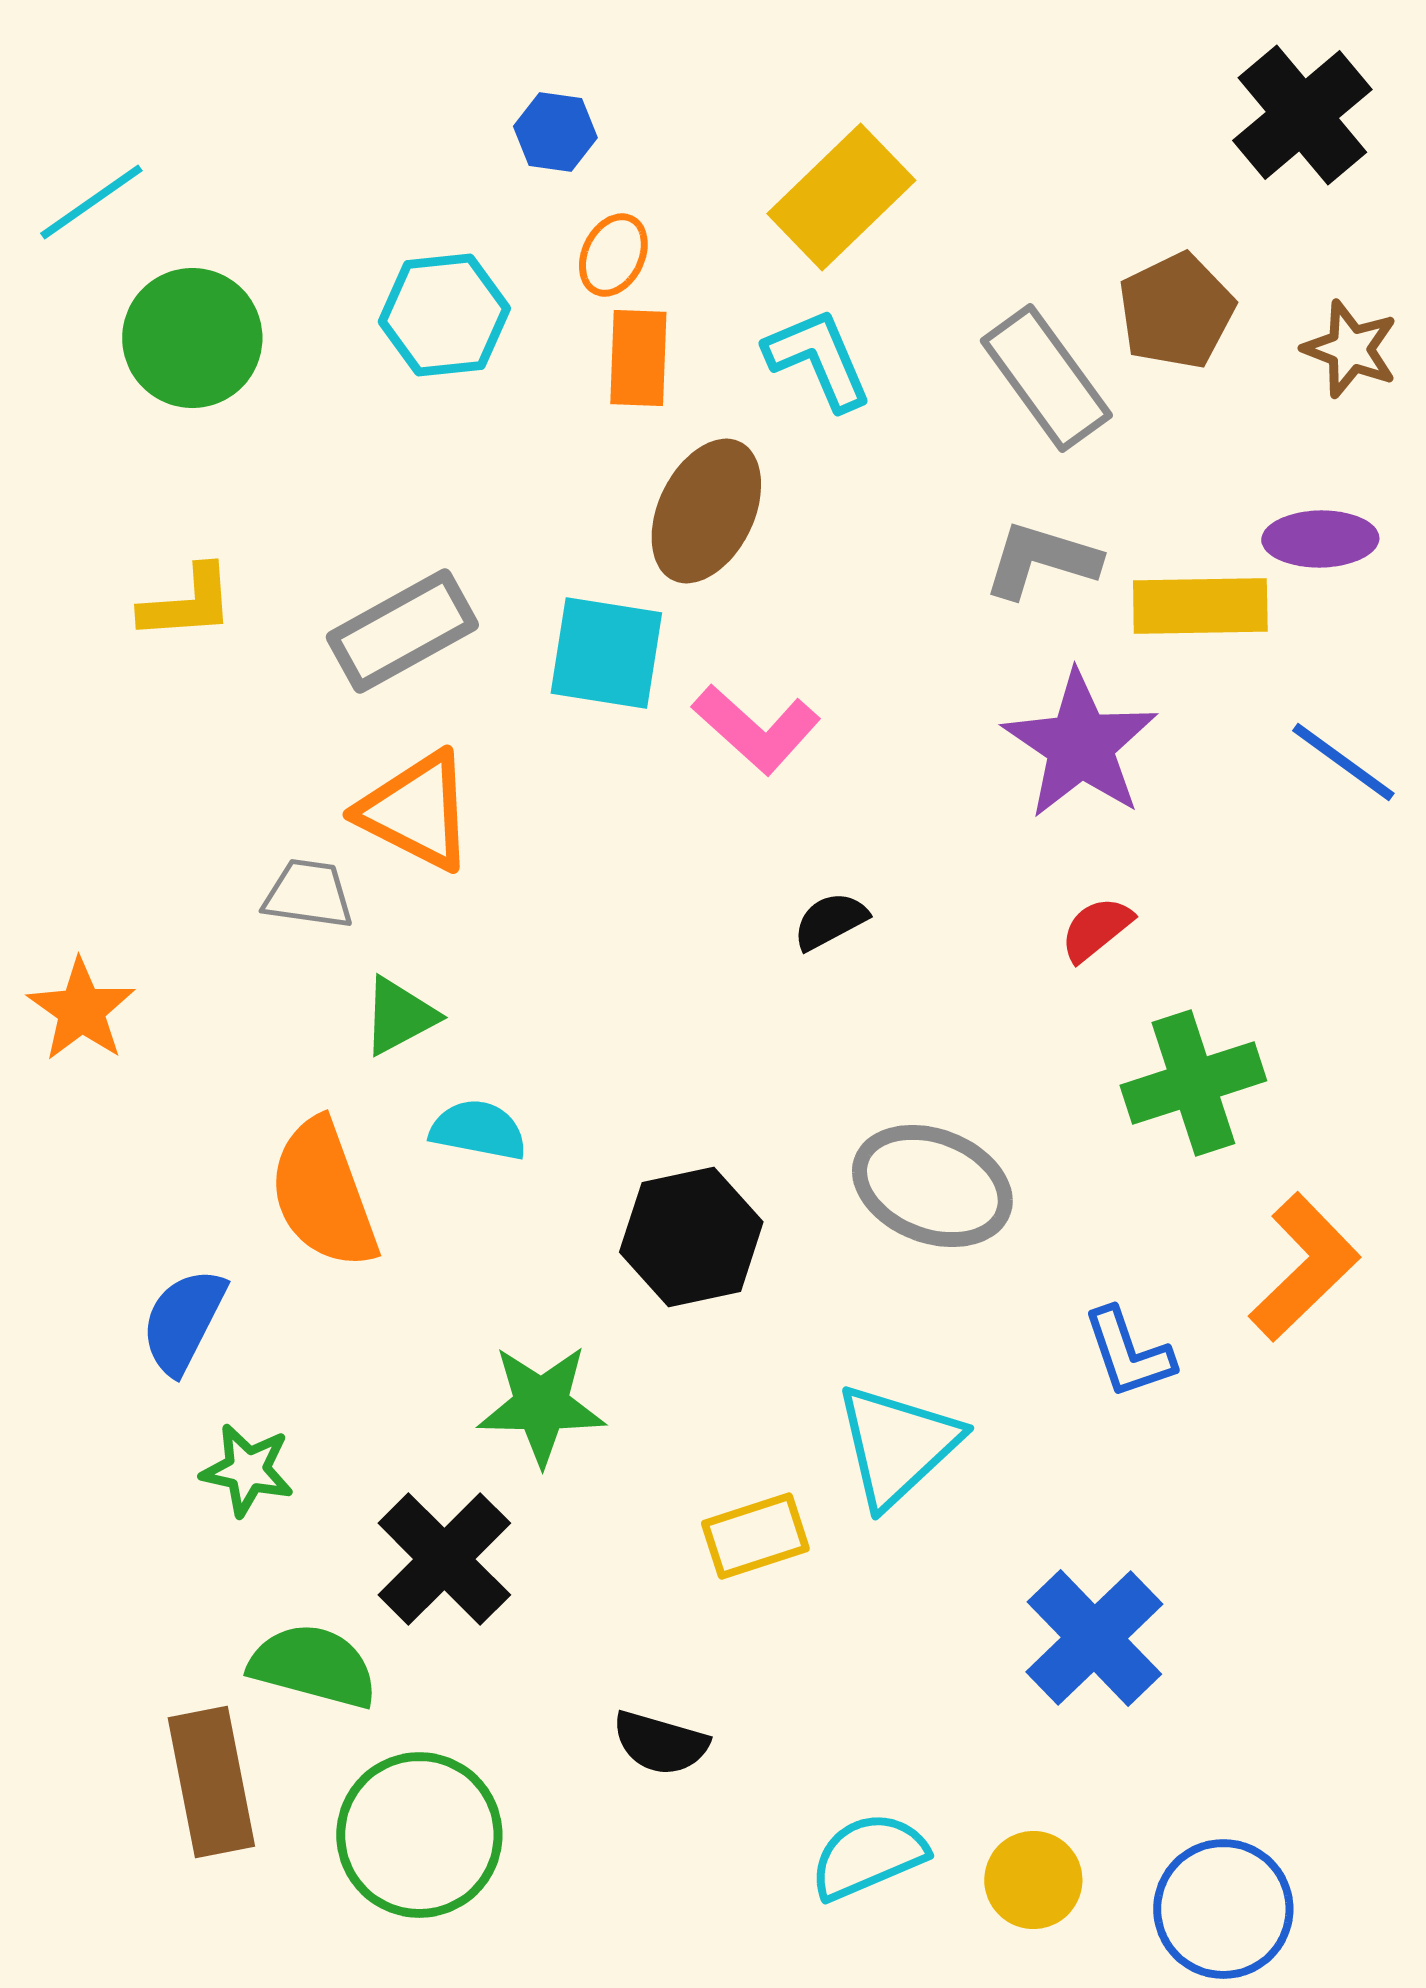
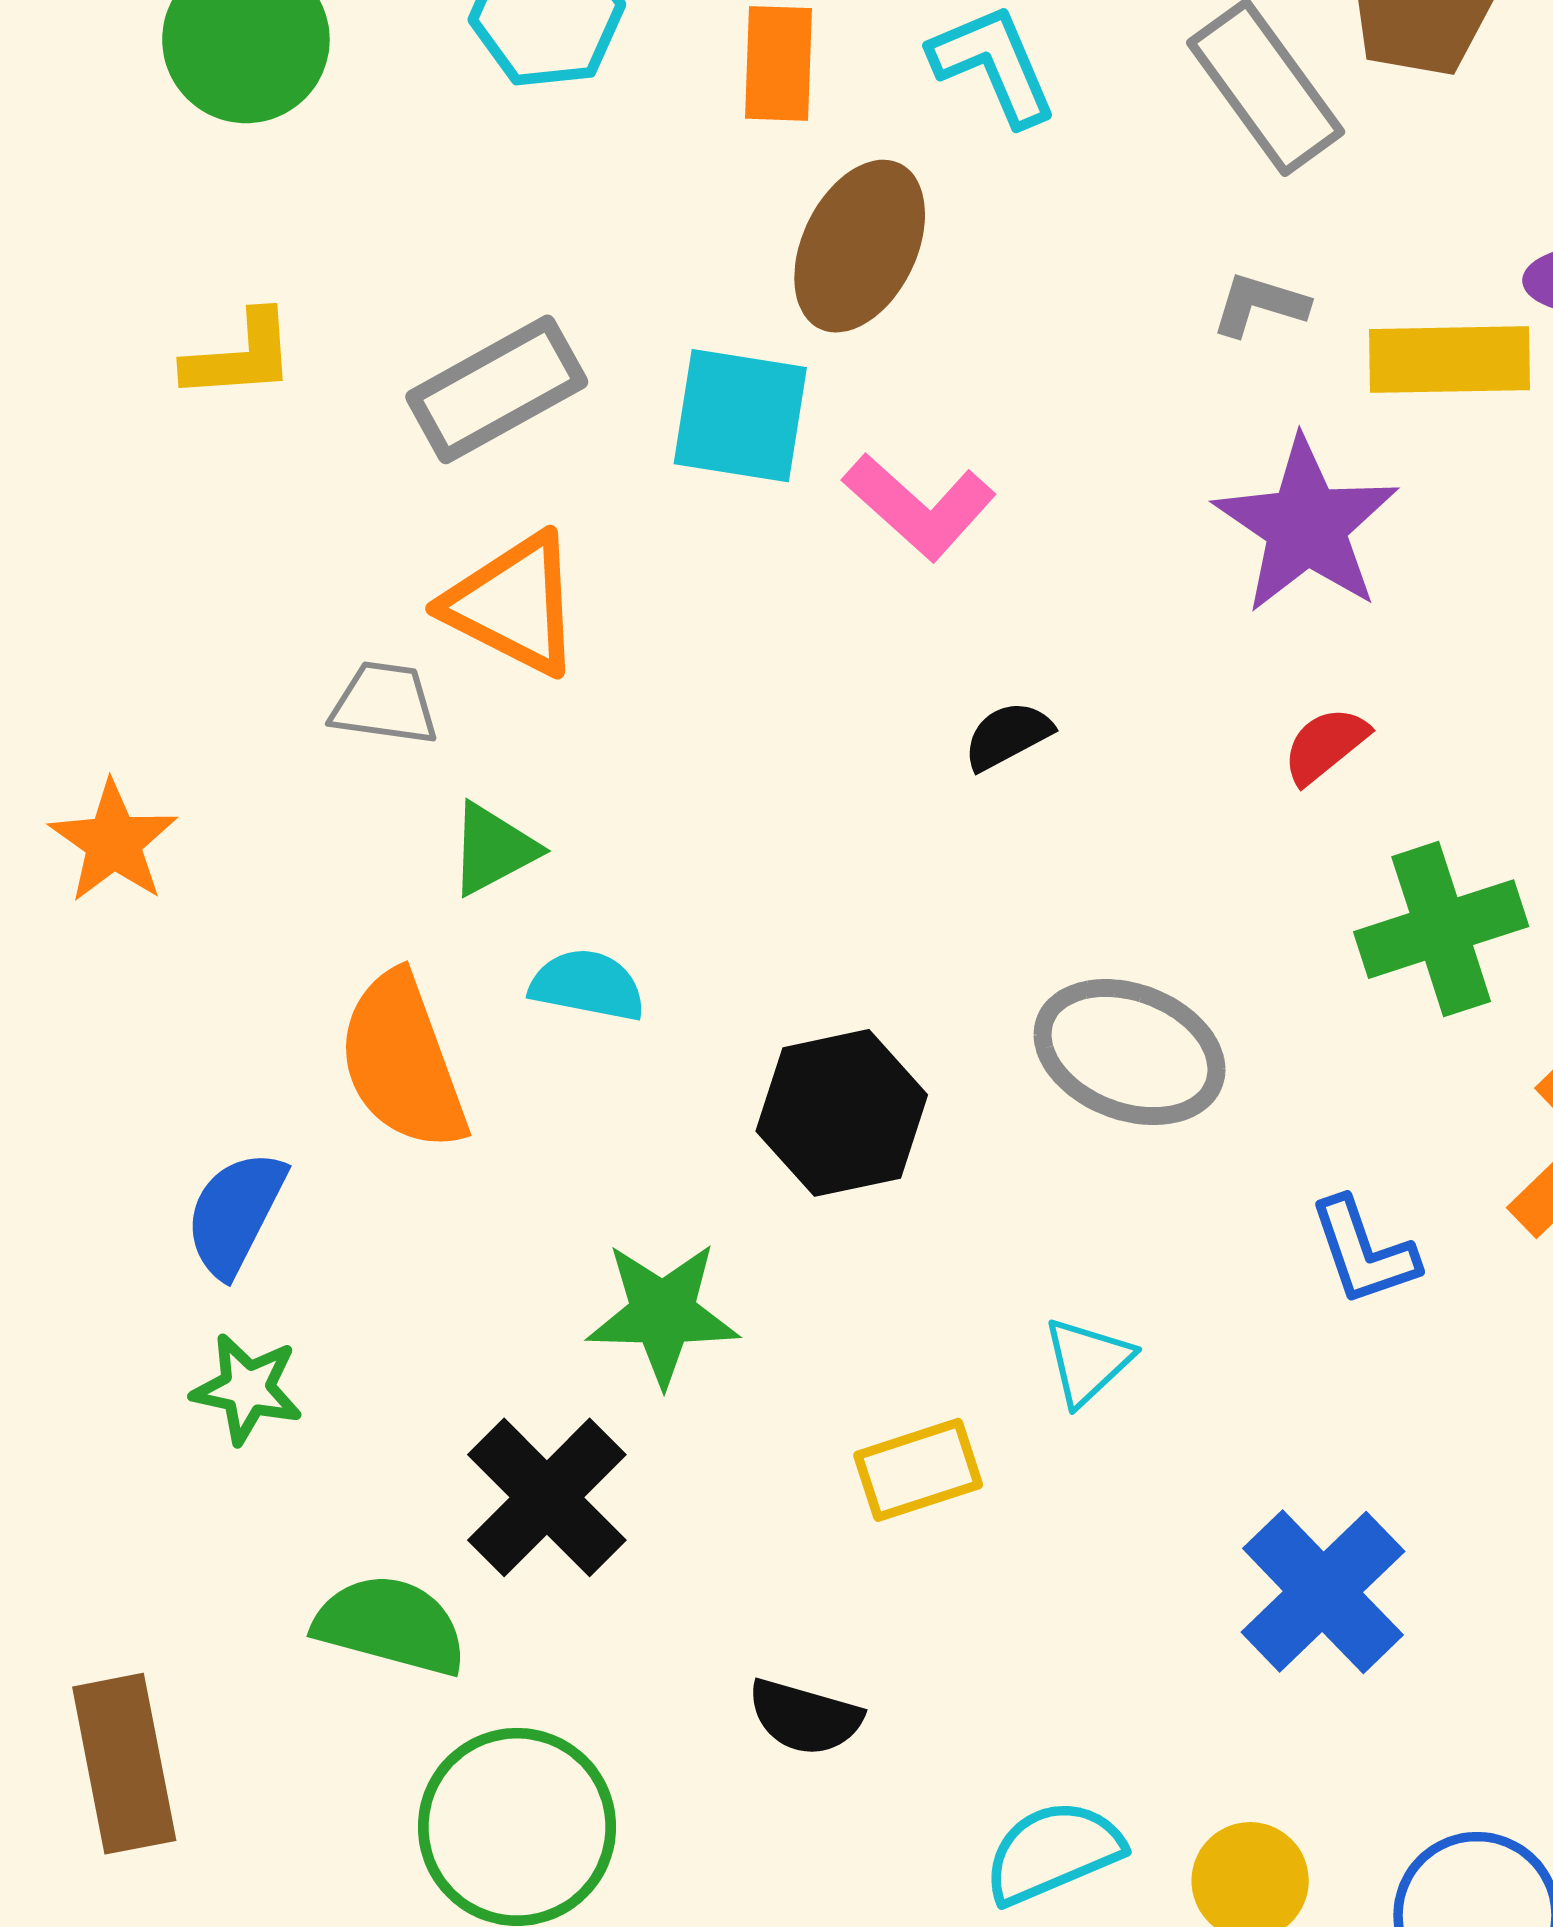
gray L-shape: (1041, 560) -> (1260, 305), size x0.7
cyan triangle: (897, 1445) -> (1088, 1361), size x0.6
green star: (247, 1470) -> (247, 1389), moved
brown rectangle: (211, 1782) -> (124, 1764), moved

